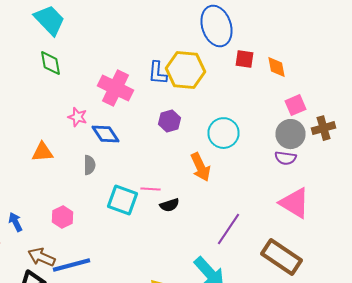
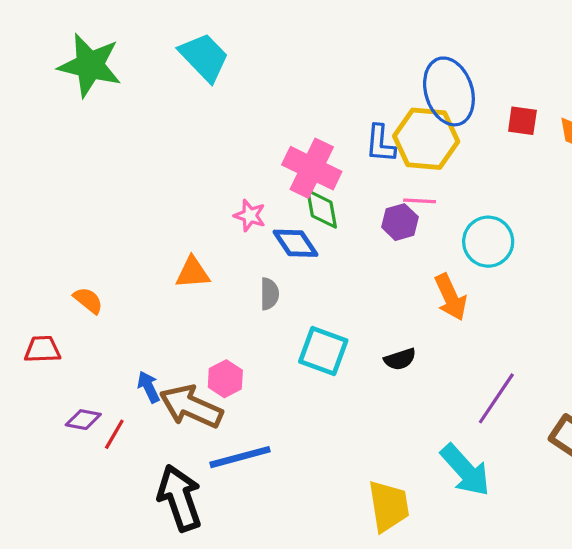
blue ellipse: (216, 26) -> (449, 91), moved
green diamond: (50, 63) -> (322, 209), moved
pink line: (150, 189) -> (420, 201), moved
brown arrow: (42, 257) -> (191, 407), moved, size x1.4

